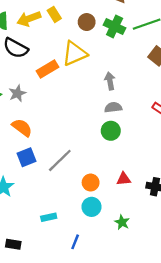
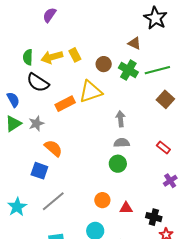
orange semicircle: (22, 128) -> (53, 148), moved
blue square: (26, 157) -> (39, 171), moved, turned 36
gray line: (60, 160) -> (53, 201), moved
orange circle: (91, 183) -> (102, 200), moved

